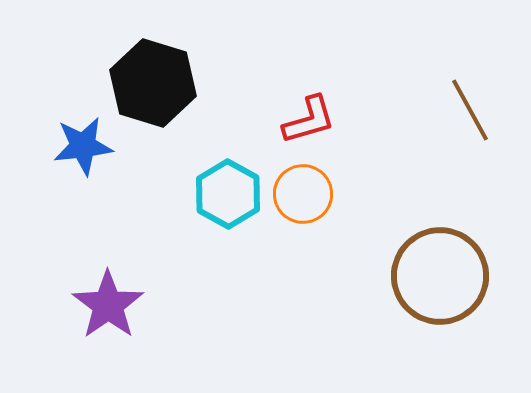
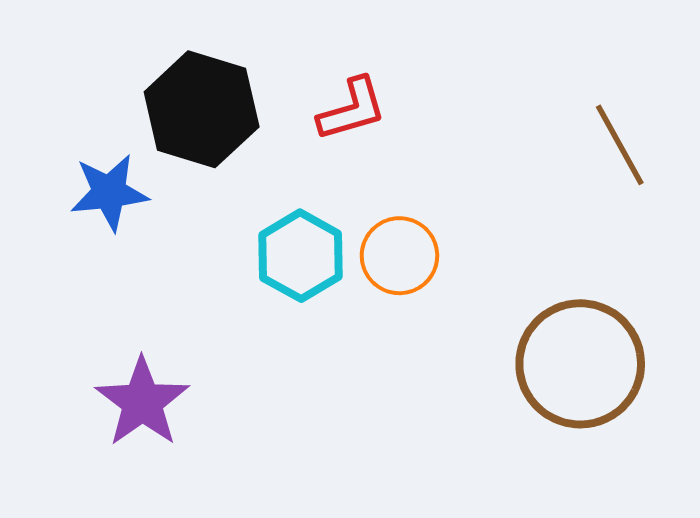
red L-shape: (309, 120) -> (352, 109), moved

